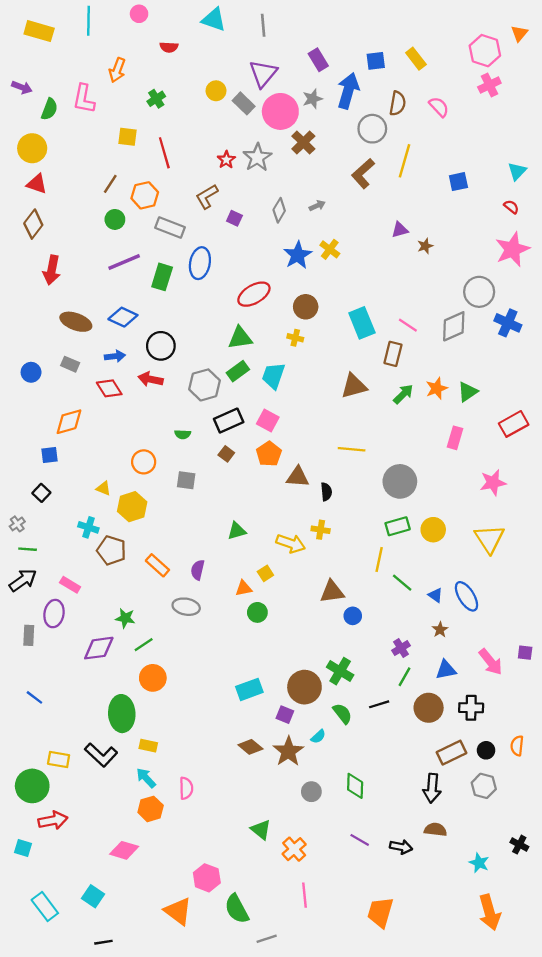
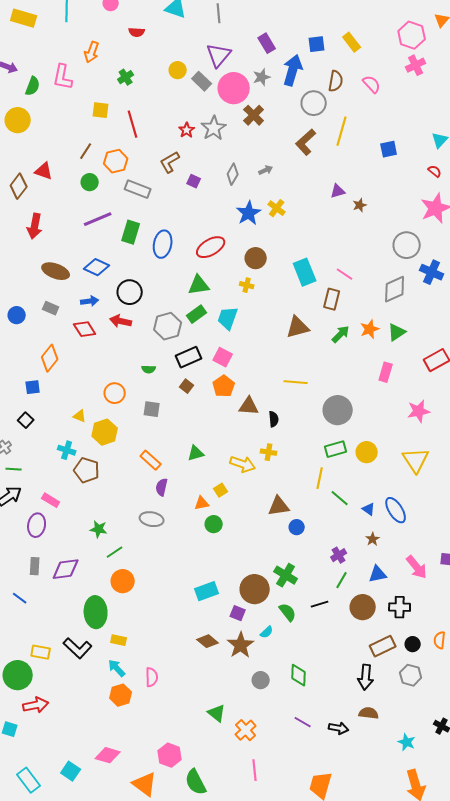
red triangle: (37, 184) -> (44, 171), moved
blue ellipse: (200, 263) -> (163, 244), moved
gray diamond: (454, 326) -> (395, 289), moved
orange diamond: (69, 422) -> (50, 358), turned -36
orange rectangle: (157, 565) -> (151, 460), moved
gray rectangle: (29, 635) -> (35, 566), moved
purple diamond: (99, 648) -> (66, 569), moved
pink diamond: (124, 850) -> (108, 755), moved

